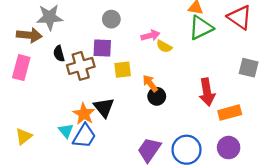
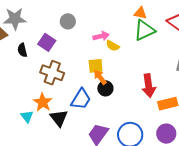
purple square: (102, 48) -> (47, 42), moved, turned 30
brown cross: (81, 66) -> (52, 73), moved, turned 35
yellow square: (123, 70) -> (96, 66), moved
black triangle: (104, 107) -> (59, 118), moved
blue trapezoid: (84, 136) -> (81, 99), moved

